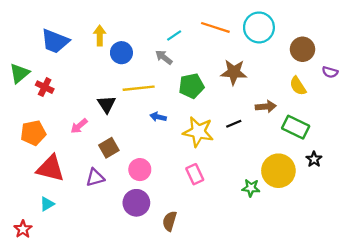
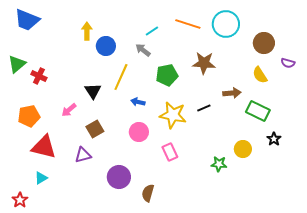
blue trapezoid: (55, 41) -> (27, 20), moved
yellow line: (139, 88) -> (121, 77), turned -60
pink circle: (140, 170) -> (139, 132), moved
yellow circle: (278, 171) -> (243, 149), size x0.6

